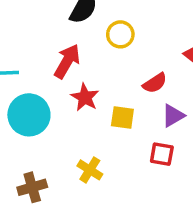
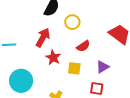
red semicircle: (155, 83) -> (83, 46), moved
cyan circle: (29, 115) -> (21, 81), moved

